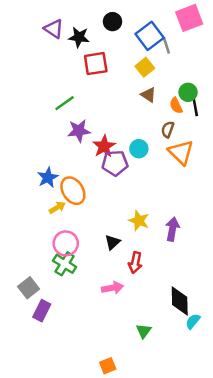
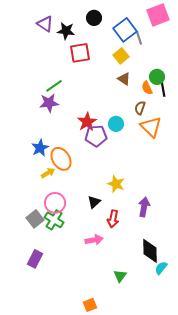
purple star: (79, 131) -> (49, 103), moved
purple arrow: (172, 229) -> (144, 207), moved
gray square: (29, 288) -> (35, 219), moved

